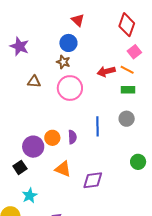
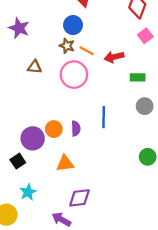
orange line: (127, 70) -> (87, 51), moved
gray circle: (127, 119) -> (145, 106), moved
orange triangle: (63, 169) -> (65, 163), turned -30
purple diamond: (93, 180) -> (79, 198), moved

